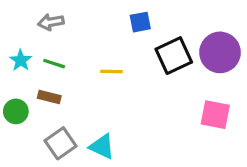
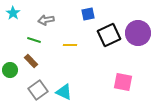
gray arrow: (51, 22) -> (46, 20), moved
cyan star: (21, 60) -> (13, 13), moved
brown rectangle: (49, 97) -> (31, 61), turned 32
pink square: (215, 115) -> (123, 82), moved

